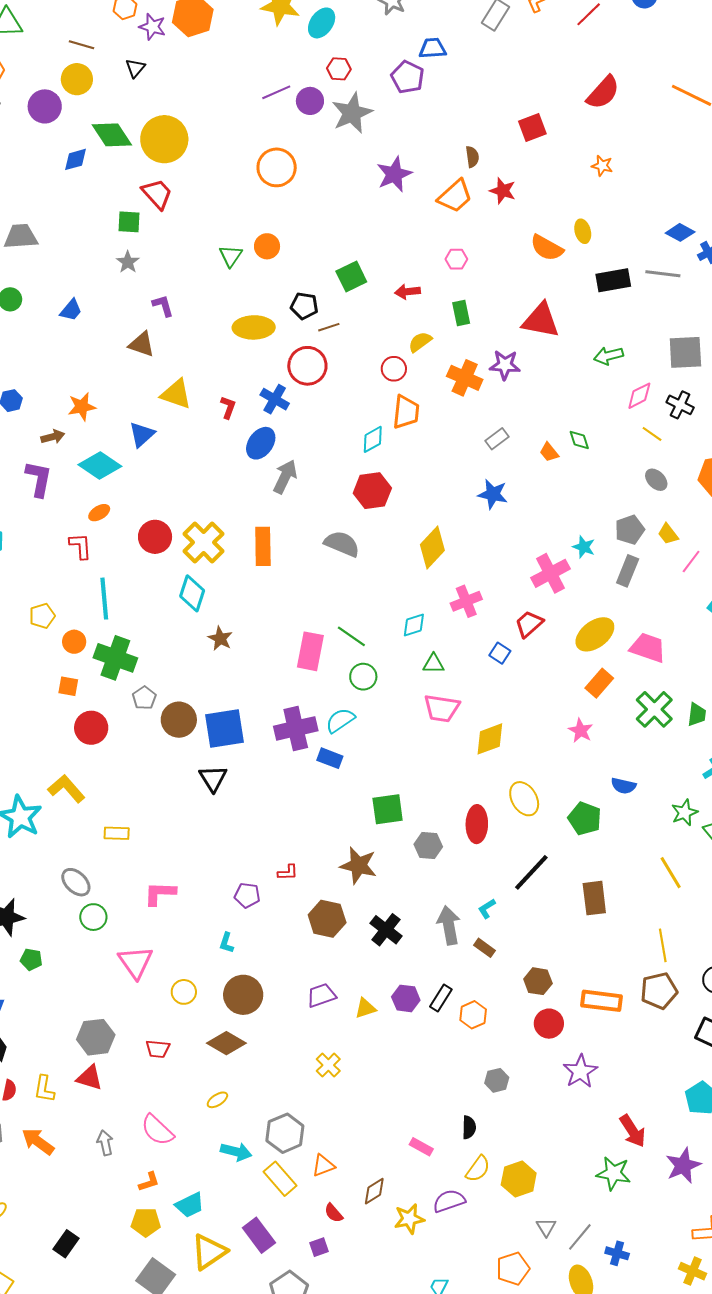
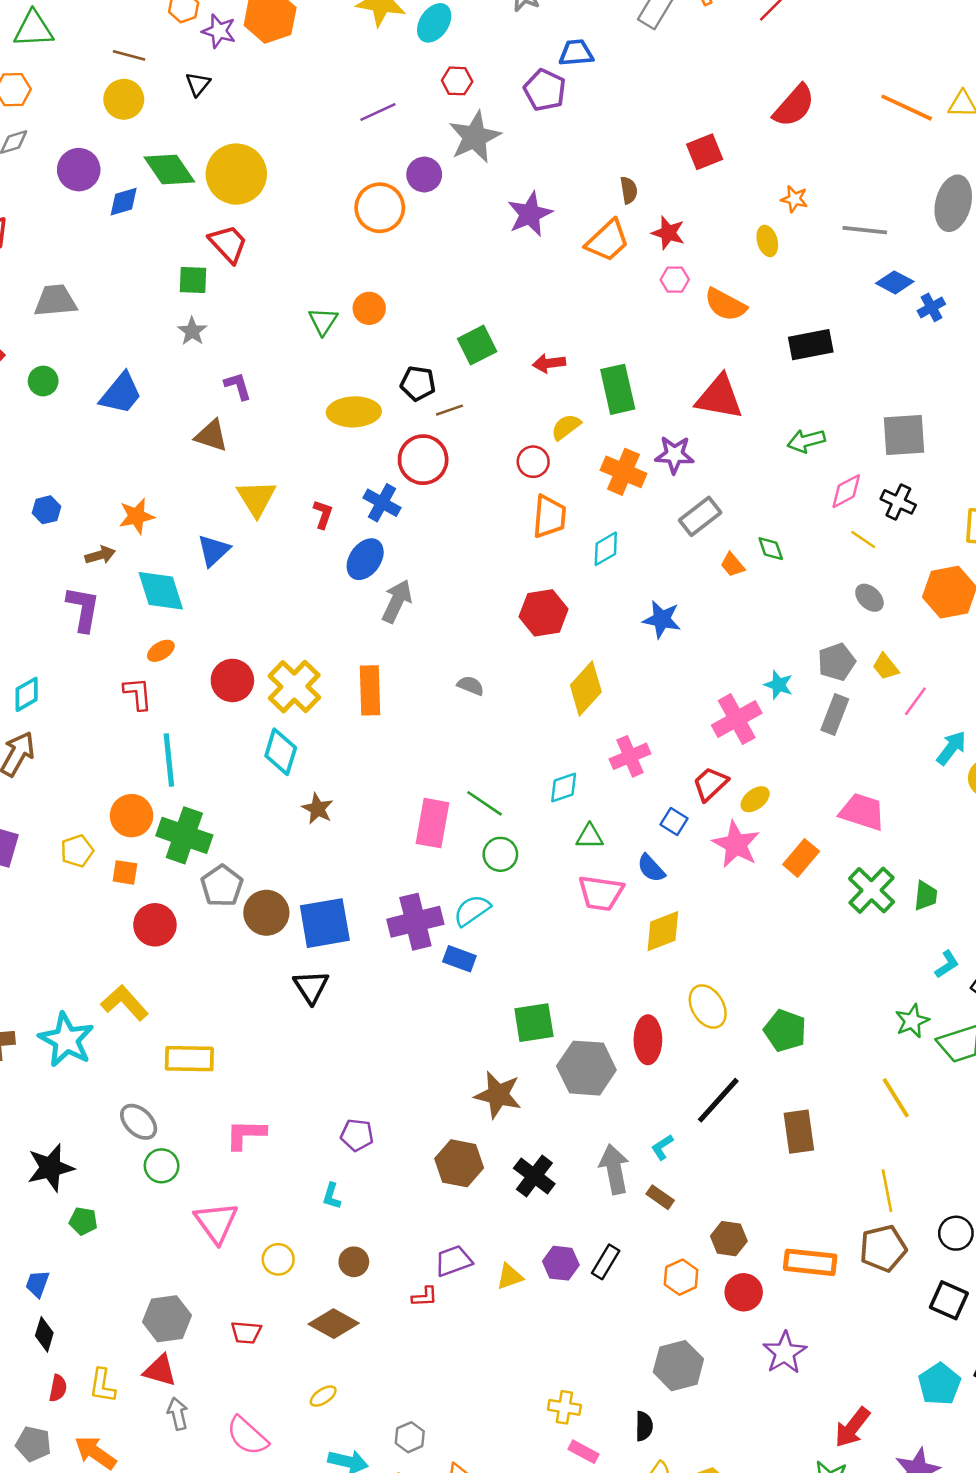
purple circle: (310, 101) -> (424, 175), moved
purple circle: (45, 106) -> (79, 170), moved
yellow ellipse: (583, 231) -> (767, 241), moved
pink hexagon: (456, 259) -> (675, 280), moved
gray line: (663, 274) -> (865, 230), moved
blue trapezoid: (71, 310) -> (121, 394), size x1.5
green rectangle: (461, 313) -> (618, 389), size x1.5
yellow triangle: (176, 394) -> (256, 498), turned 40
cyan diamond: (373, 439) -> (606, 549), moved
gray rectangle: (497, 439) -> (700, 516), moved, size x1.4
cyan diamond: (100, 465) -> (161, 591), turned 39
red hexagon: (372, 491) -> (544, 613), moved
gray semicircle: (342, 544) -> (471, 686), size x0.6
yellow pentagon: (42, 616) -> (77, 851), moved
yellow ellipse: (595, 634) -> (755, 799), moved, size x0.6
orange circle: (74, 642) -> (132, 816), size x1.4
gray pentagon: (144, 698) -> (222, 886), size x1.4
pink star: (581, 731) -> (736, 844), moved, size x1.5
blue semicircle: (624, 786) -> (651, 868), moved, turned 35
yellow rectangle: (117, 833) -> (189, 1059), size x1.5
gray hexagon: (428, 846) -> (586, 1068), size x1.6
red L-shape: (288, 872) -> (425, 1297), moved
brown circle: (243, 995) -> (354, 1262), size x0.6
orange hexagon: (473, 1015) -> (681, 1277), moved
yellow cross: (328, 1065) -> (564, 1407), moved, turned -35
gray hexagon: (497, 1080) -> (678, 1366), size x1.6
red arrow: (633, 1131) -> (852, 1427), turned 72
gray hexagon: (285, 1133) -> (410, 1437), size x0.6
gray arrow: (105, 1143) -> (178, 1414), moved

